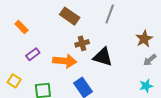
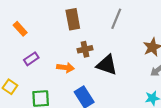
brown rectangle: (70, 16) -> (73, 19), turned 42
orange arrow: (65, 61) -> (65, 68), size x0.7

